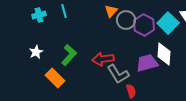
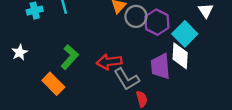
cyan square: (168, 23) -> (185, 34), moved
white star: (36, 52) -> (20, 52), moved
purple trapezoid: (147, 63) -> (160, 66), turned -80

